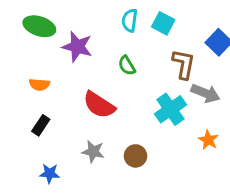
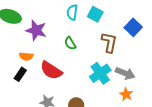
orange semicircle: (39, 85) -> (26, 56), moved
gray arrow: (205, 93) -> (125, 73), moved
black rectangle: (41, 125) -> (20, 74), moved

